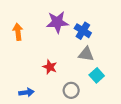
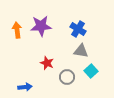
purple star: (57, 22) -> (41, 26), moved
gray circle: (71, 90) -> (67, 77), moved

